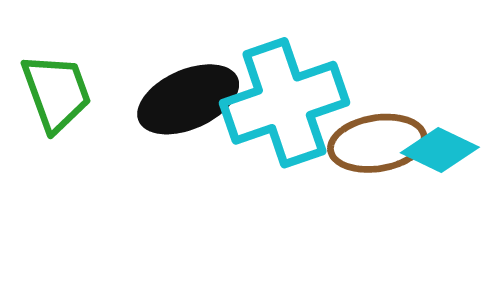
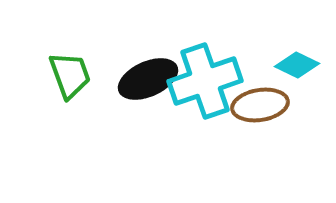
cyan diamond: (440, 150) -> (297, 65), moved

